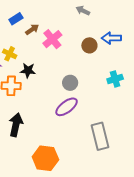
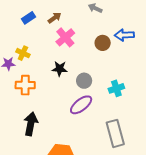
brown arrow: (32, 29) -> (55, 18), moved
black star: (28, 71) -> (60, 69), moved
cyan cross: (115, 79) -> (116, 88), moved

